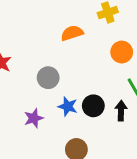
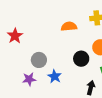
gray circle: (48, 78) -> (39, 60), moved
black circle: (93, 106) -> (81, 59), moved

